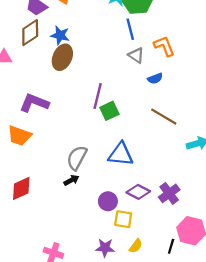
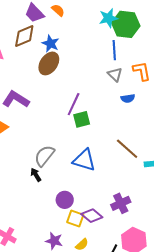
brown line: (164, 117) -> (127, 149), moved
black arrow: (71, 180) -> (36, 175), turned -104
purple diamond: (138, 192) -> (92, 216), moved

